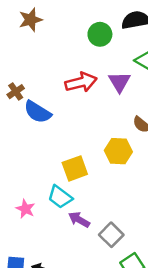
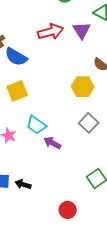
yellow square: (75, 168) -> (17, 91), moved
gray square: (111, 235) -> (89, 123), moved

